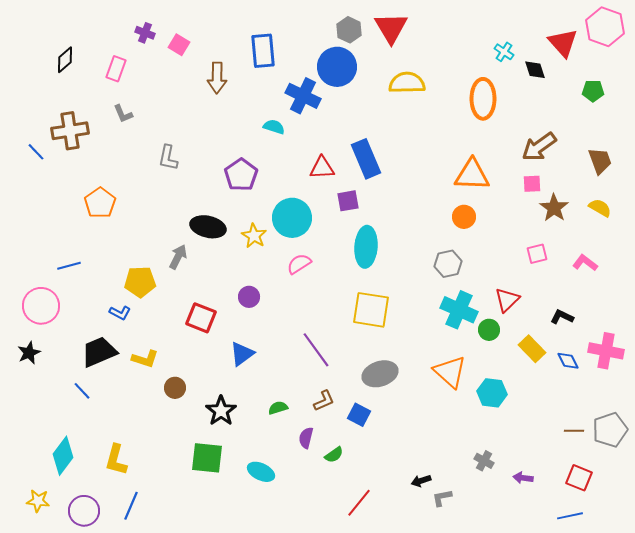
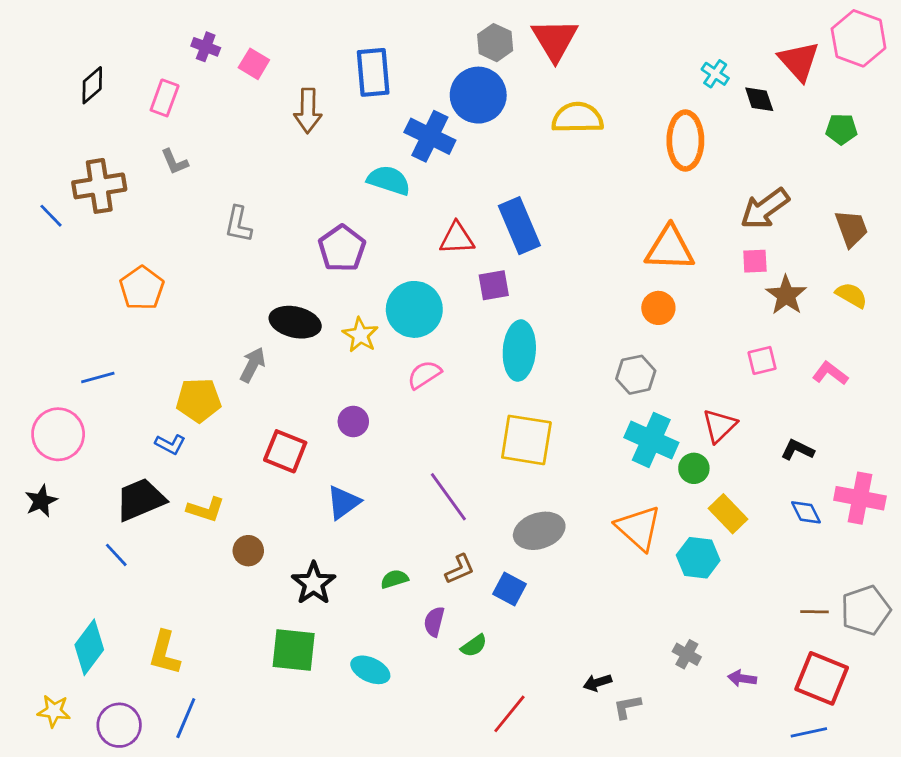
cyan semicircle: (274, 127) -> (389, 180), size x1.4
yellow rectangle: (532, 349) -> (728, 514), moved
red square: (579, 478) -> (822, 678), size x1.4

